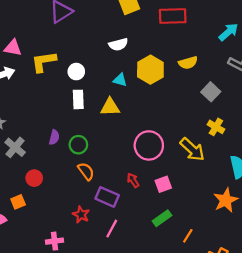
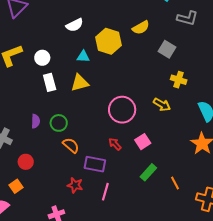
yellow arrow: (192, 149) -> (162, 105), size x0.7
orange line: (188, 236) -> (175, 183), turned -48

